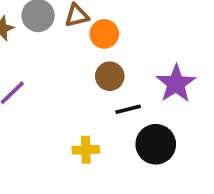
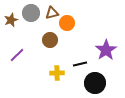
brown circle: (110, 76) -> (50, 40), moved
yellow cross: (86, 150) -> (57, 73), moved

